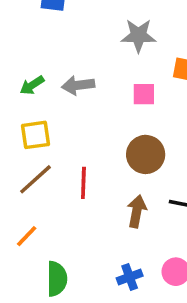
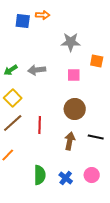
yellow square: (36, 135) -> (13, 98), turned -36
blue cross: (130, 277) -> (66, 178), turned -32
green semicircle: (57, 279) -> (40, 175), moved

